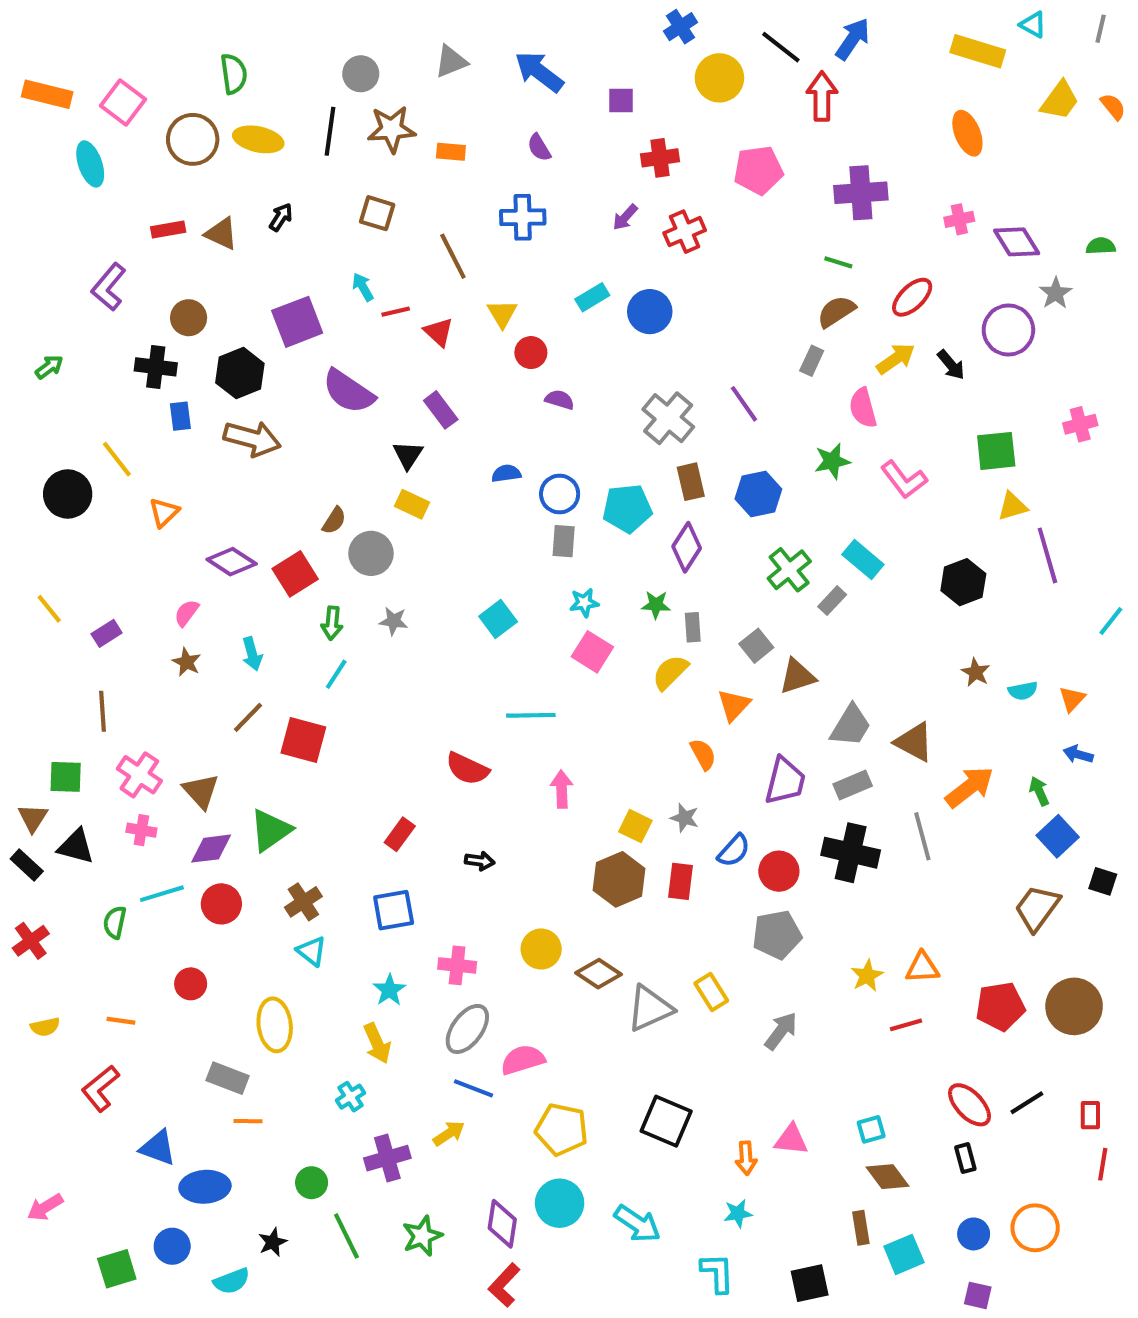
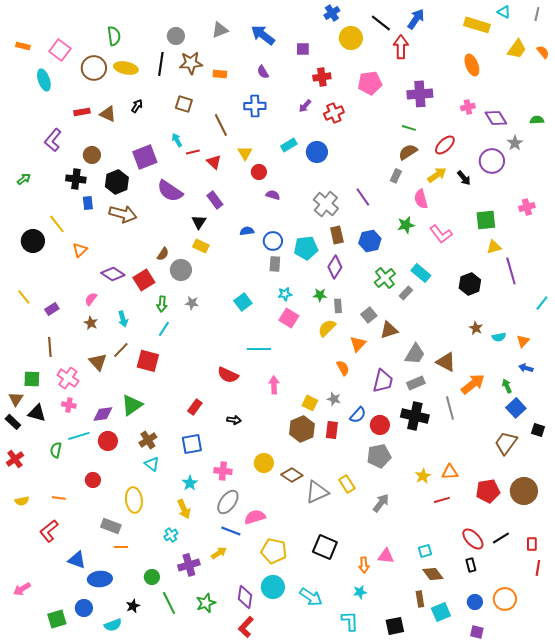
orange rectangle: (47, 94) -> (23, 46), size x0.6
brown triangle: (201, 791) -> (98, 362), moved

